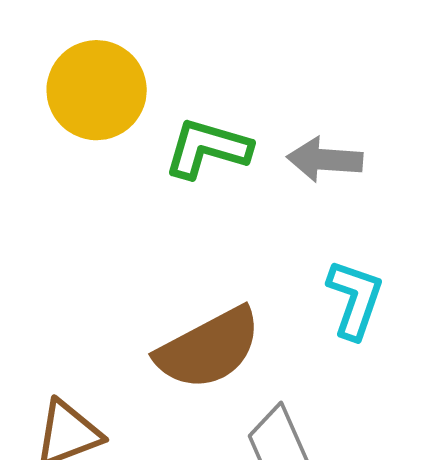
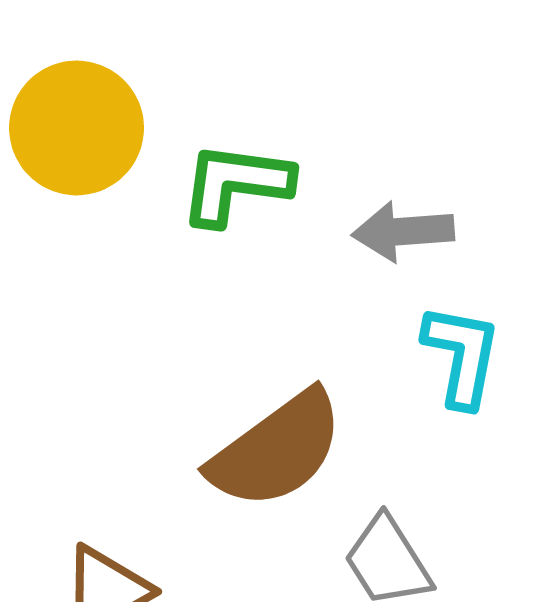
gray arrow: (325, 160) -> (403, 231), moved

